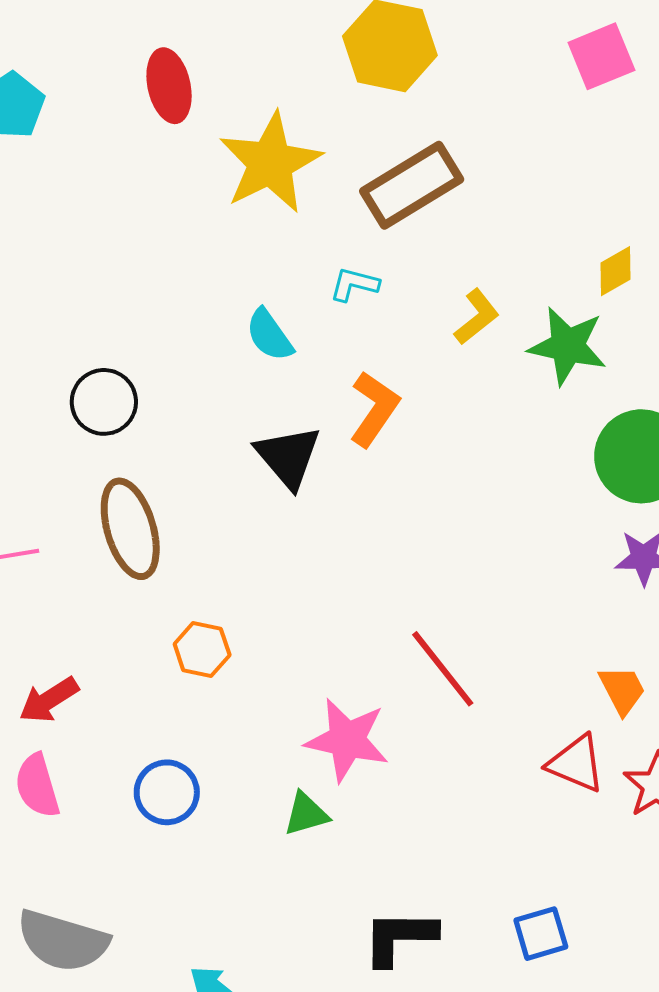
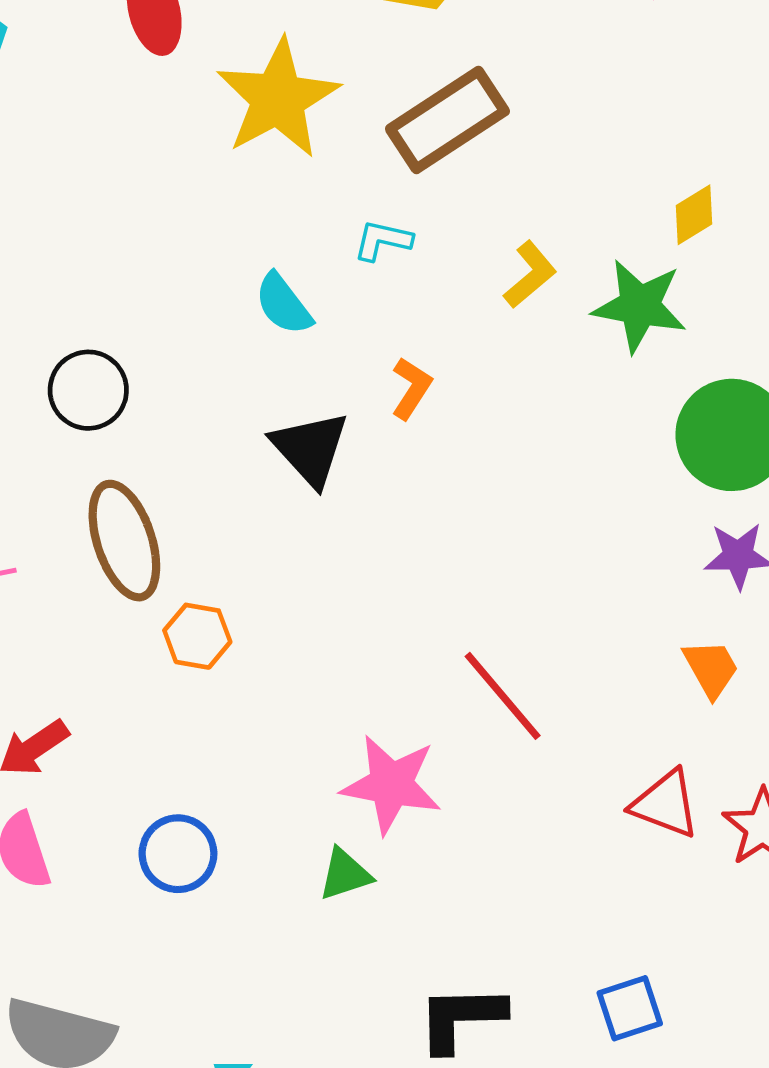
orange L-shape: (374, 409) -> (411, 388), size x0.7
orange hexagon: (202, 650) -> (197, 636), moved
orange trapezoid: (622, 690) -> (711, 668), moved

